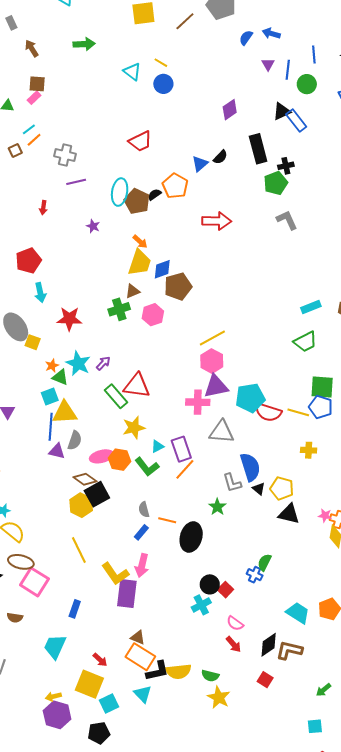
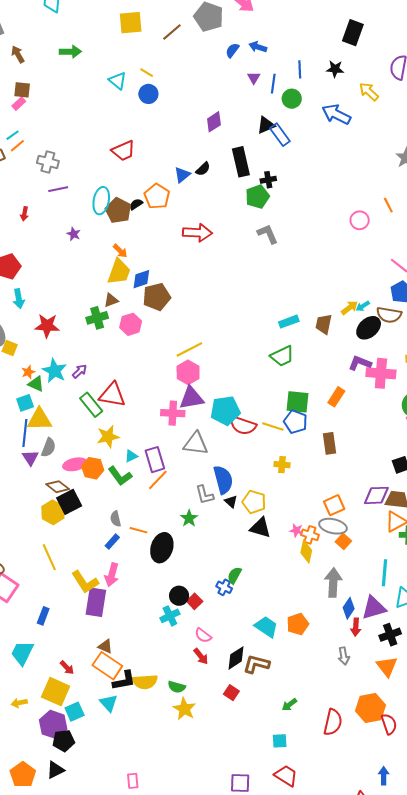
purple triangle: (57, 451) -> (30, 458), turned 42
purple hexagon: (57, 715) -> (53, 724), moved

